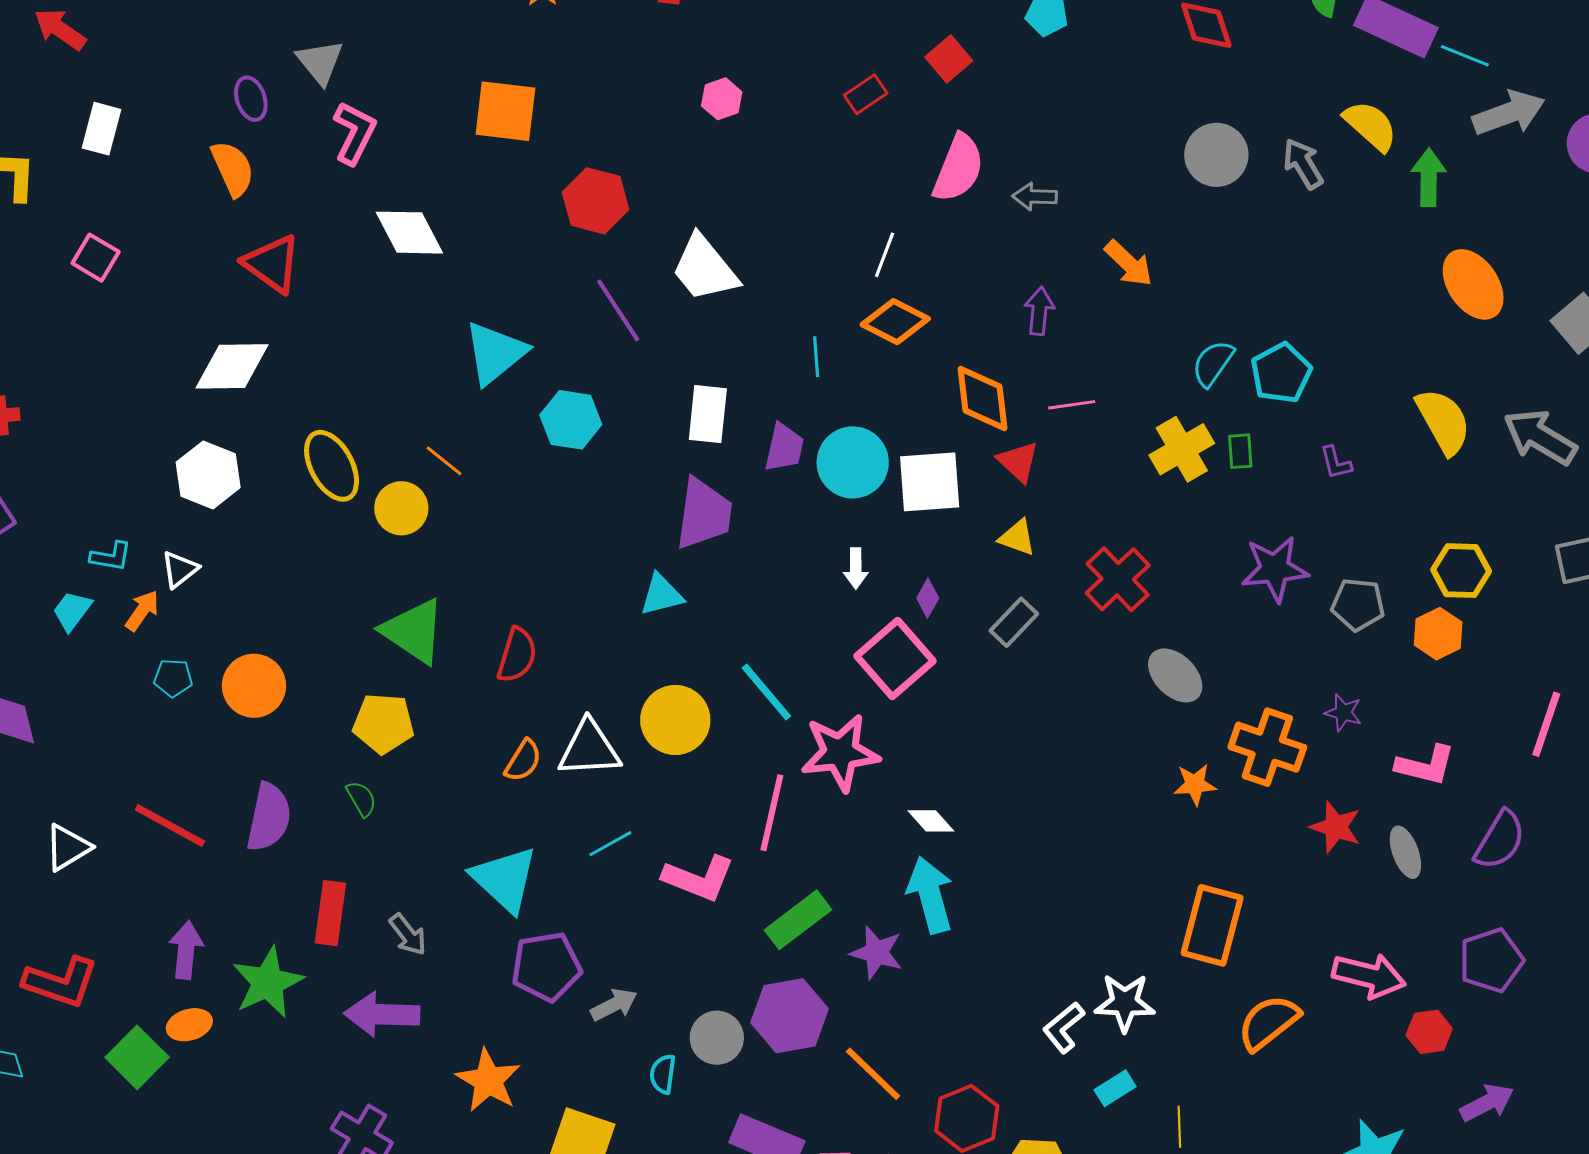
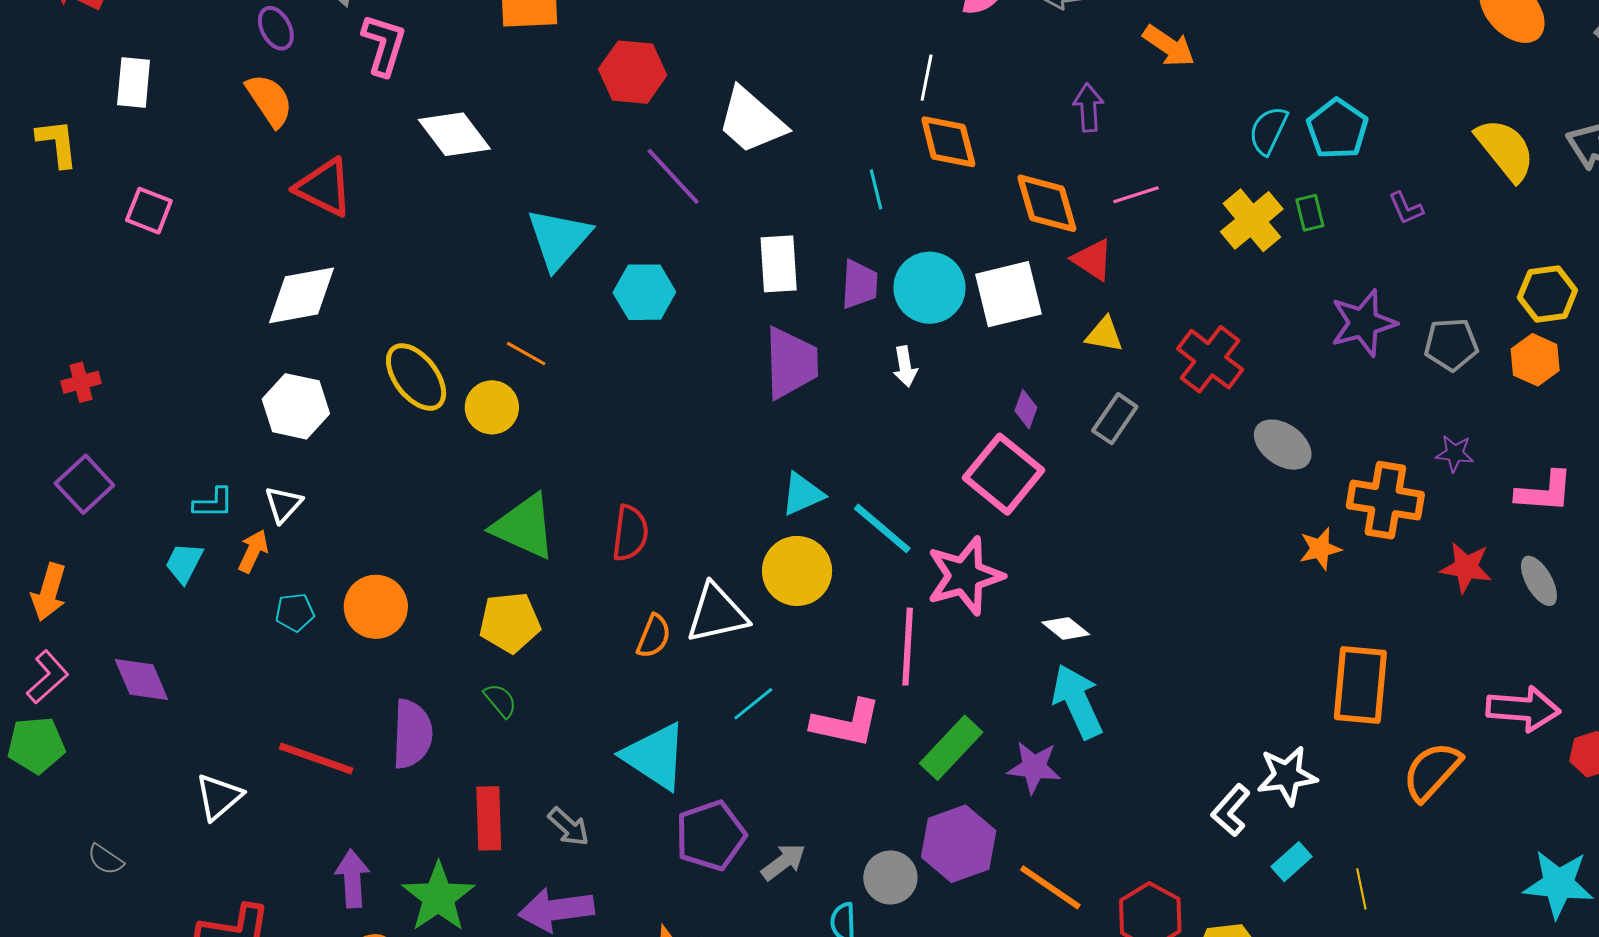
orange diamond: (895, 322) -> (948, 142), turned 58
white arrow: (856, 568) -> (905, 367), moved
cyan triangle: (661, 595) -> (802, 494), moved

